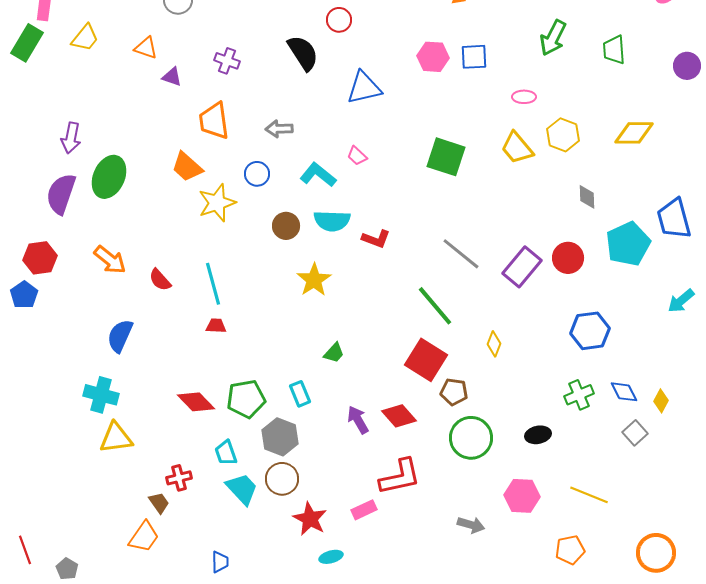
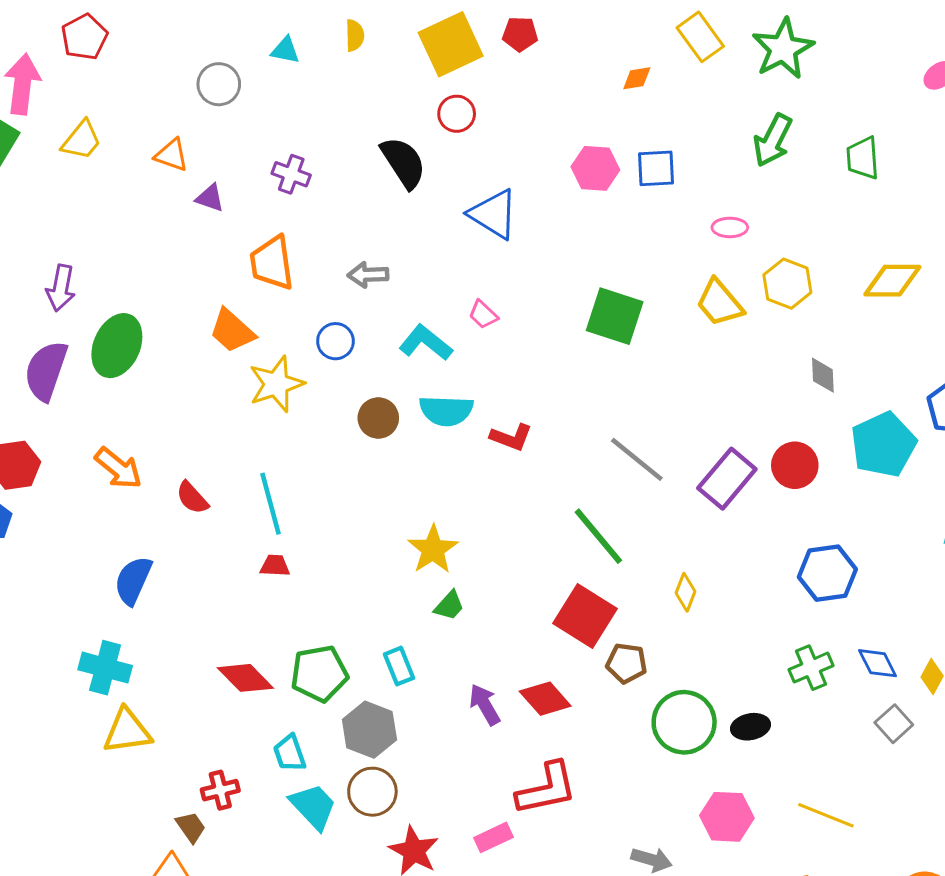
blue triangle: (364, 88) -> (494, 214), turned 45
yellow star: (314, 280) -> (433, 549), moved
green circle: (471, 438) -> (684, 722), moved

